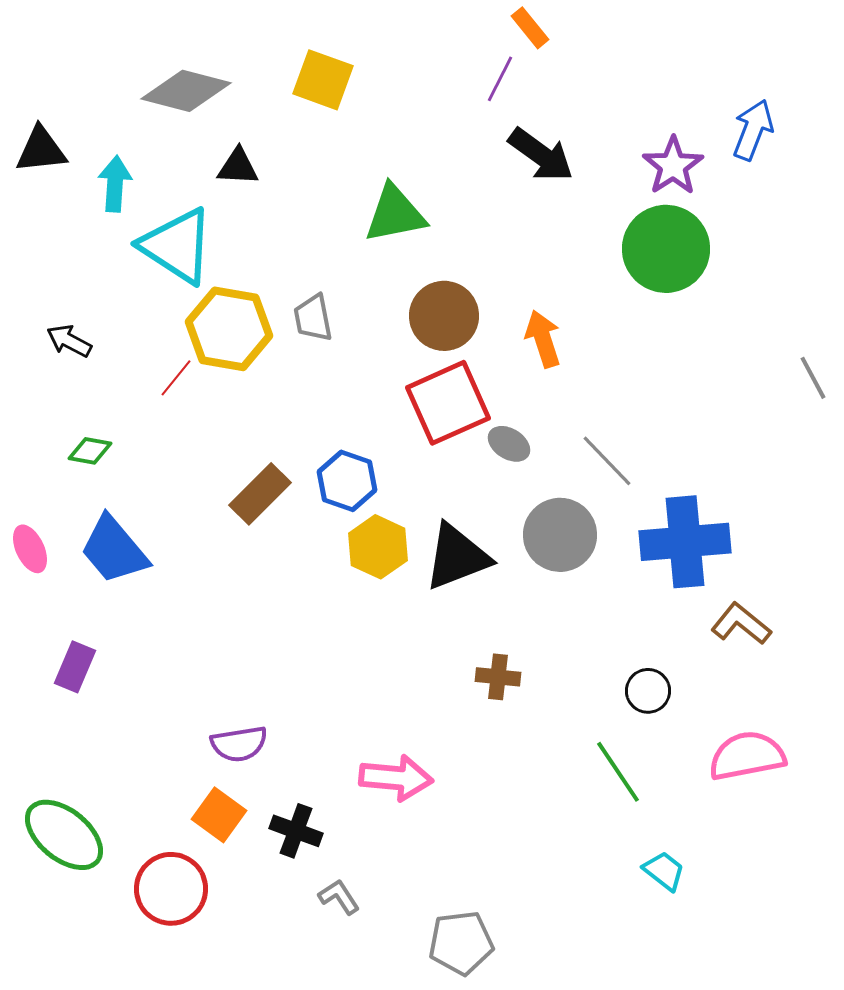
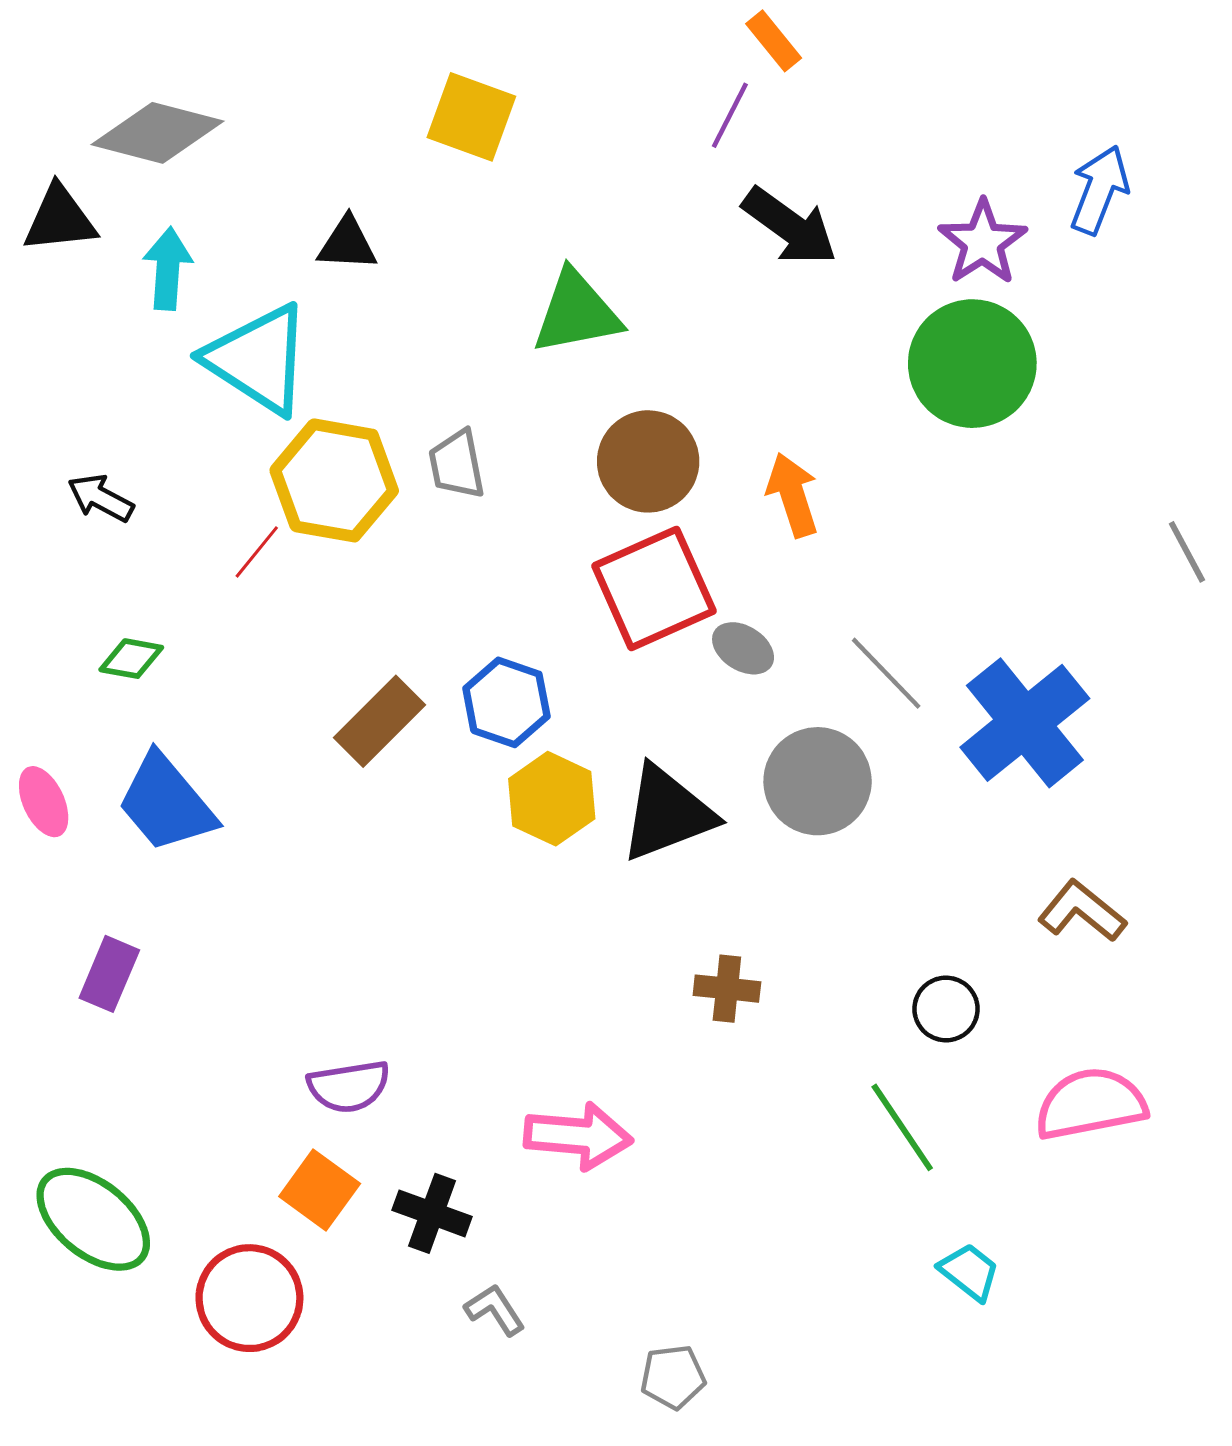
gray diamond: (186, 91) -> (157, 133), moved
blue cross: (685, 542) -> (1025, 723), moved, turned -34
gray pentagon: (461, 943) -> (673, 1377), size x0.7

